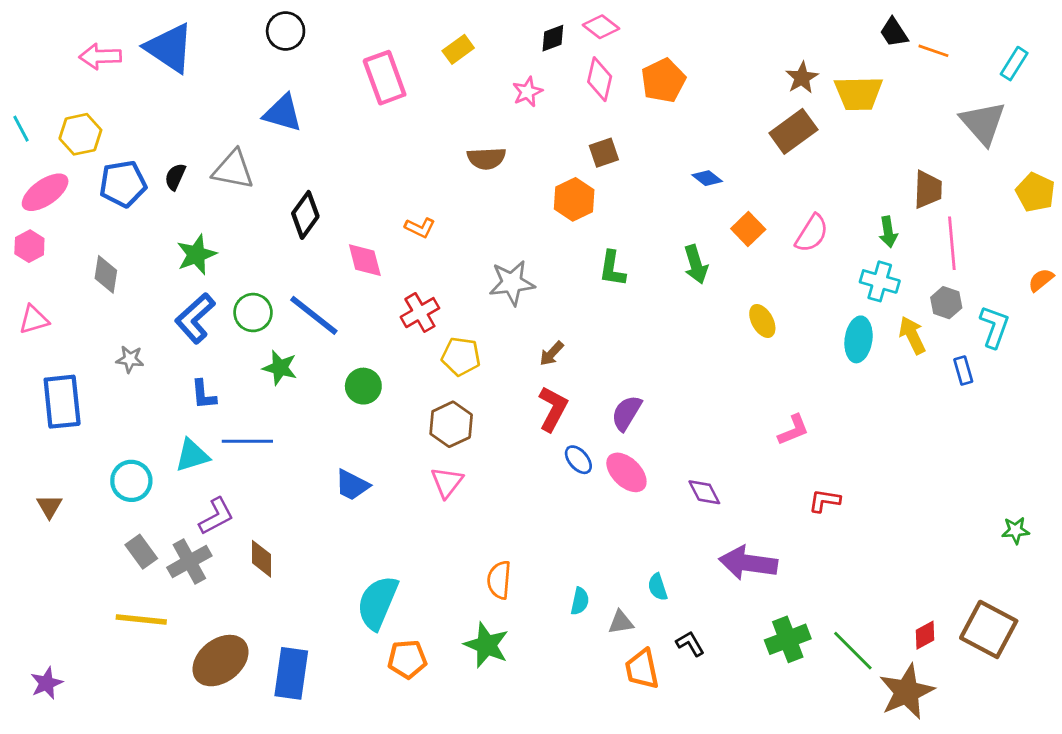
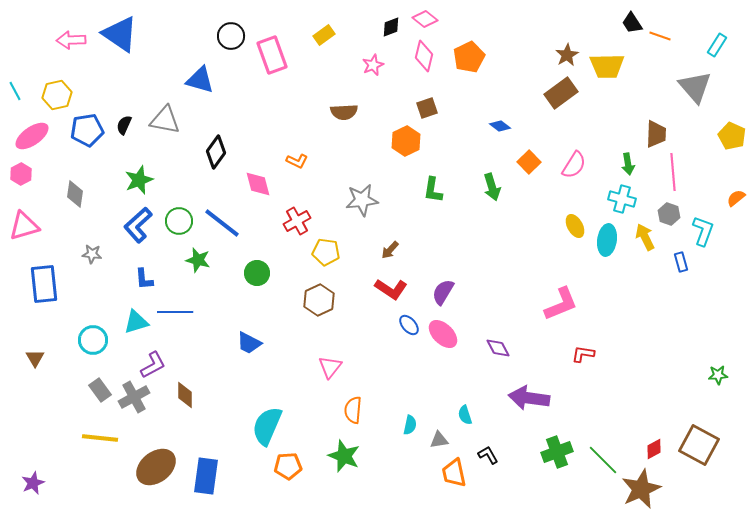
black circle: (286, 31) -> (231, 36), moved
pink triangle: (34, 320) -> (24, 226), size x1.4
yellow ellipse: (762, 321) -> (575, 226), moved
red L-shape: (553, 409) -> (391, 289), turned 96
pink L-shape: (793, 430) -> (561, 304), size x1.5
pink triangle: (447, 482) -> (330, 367), moved

